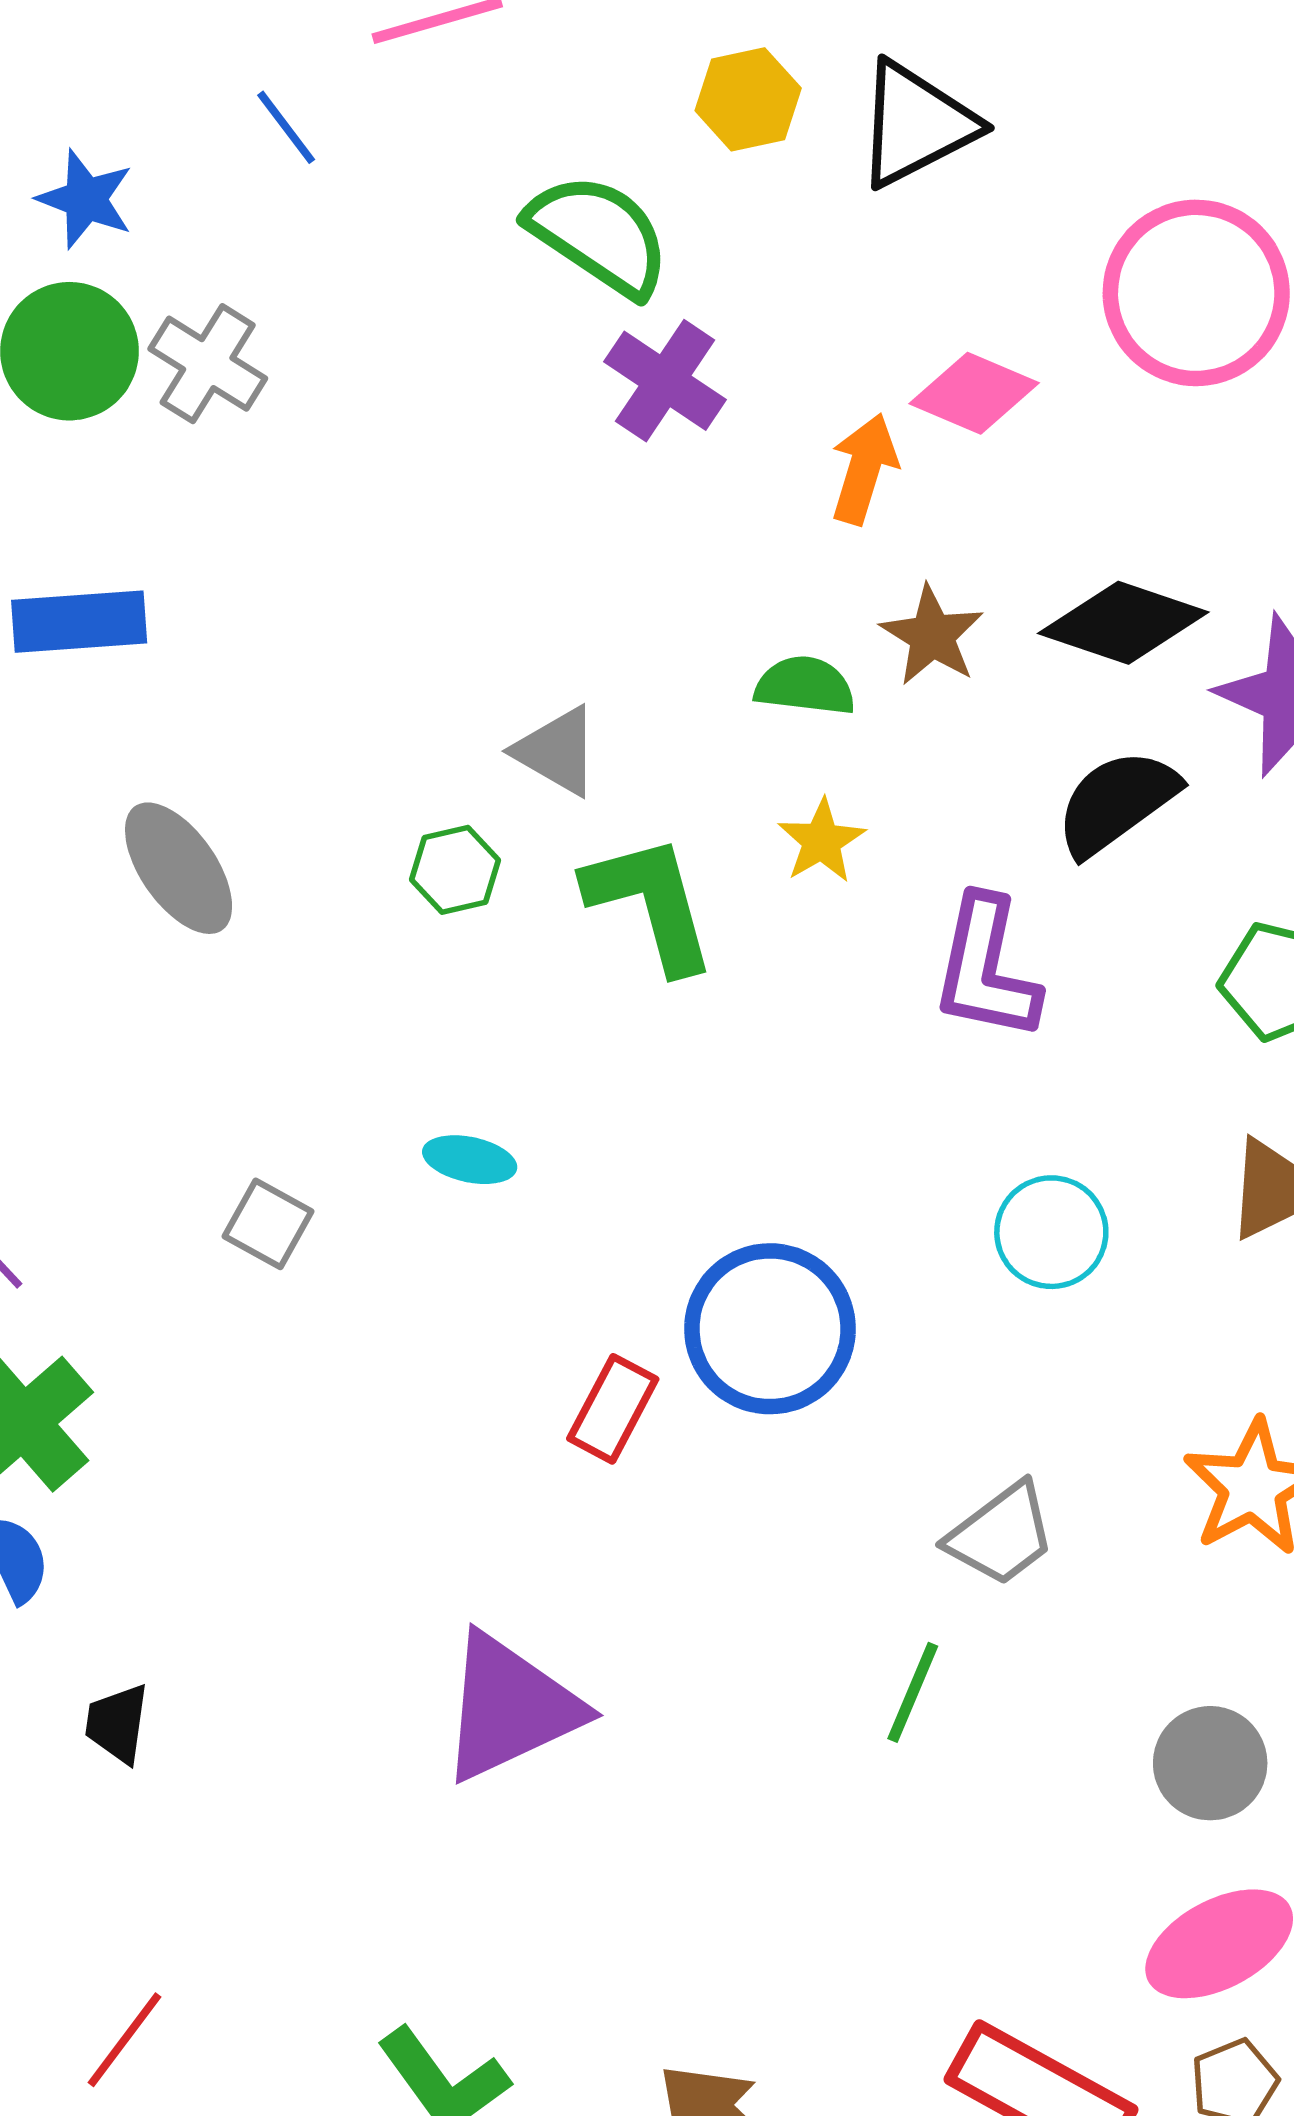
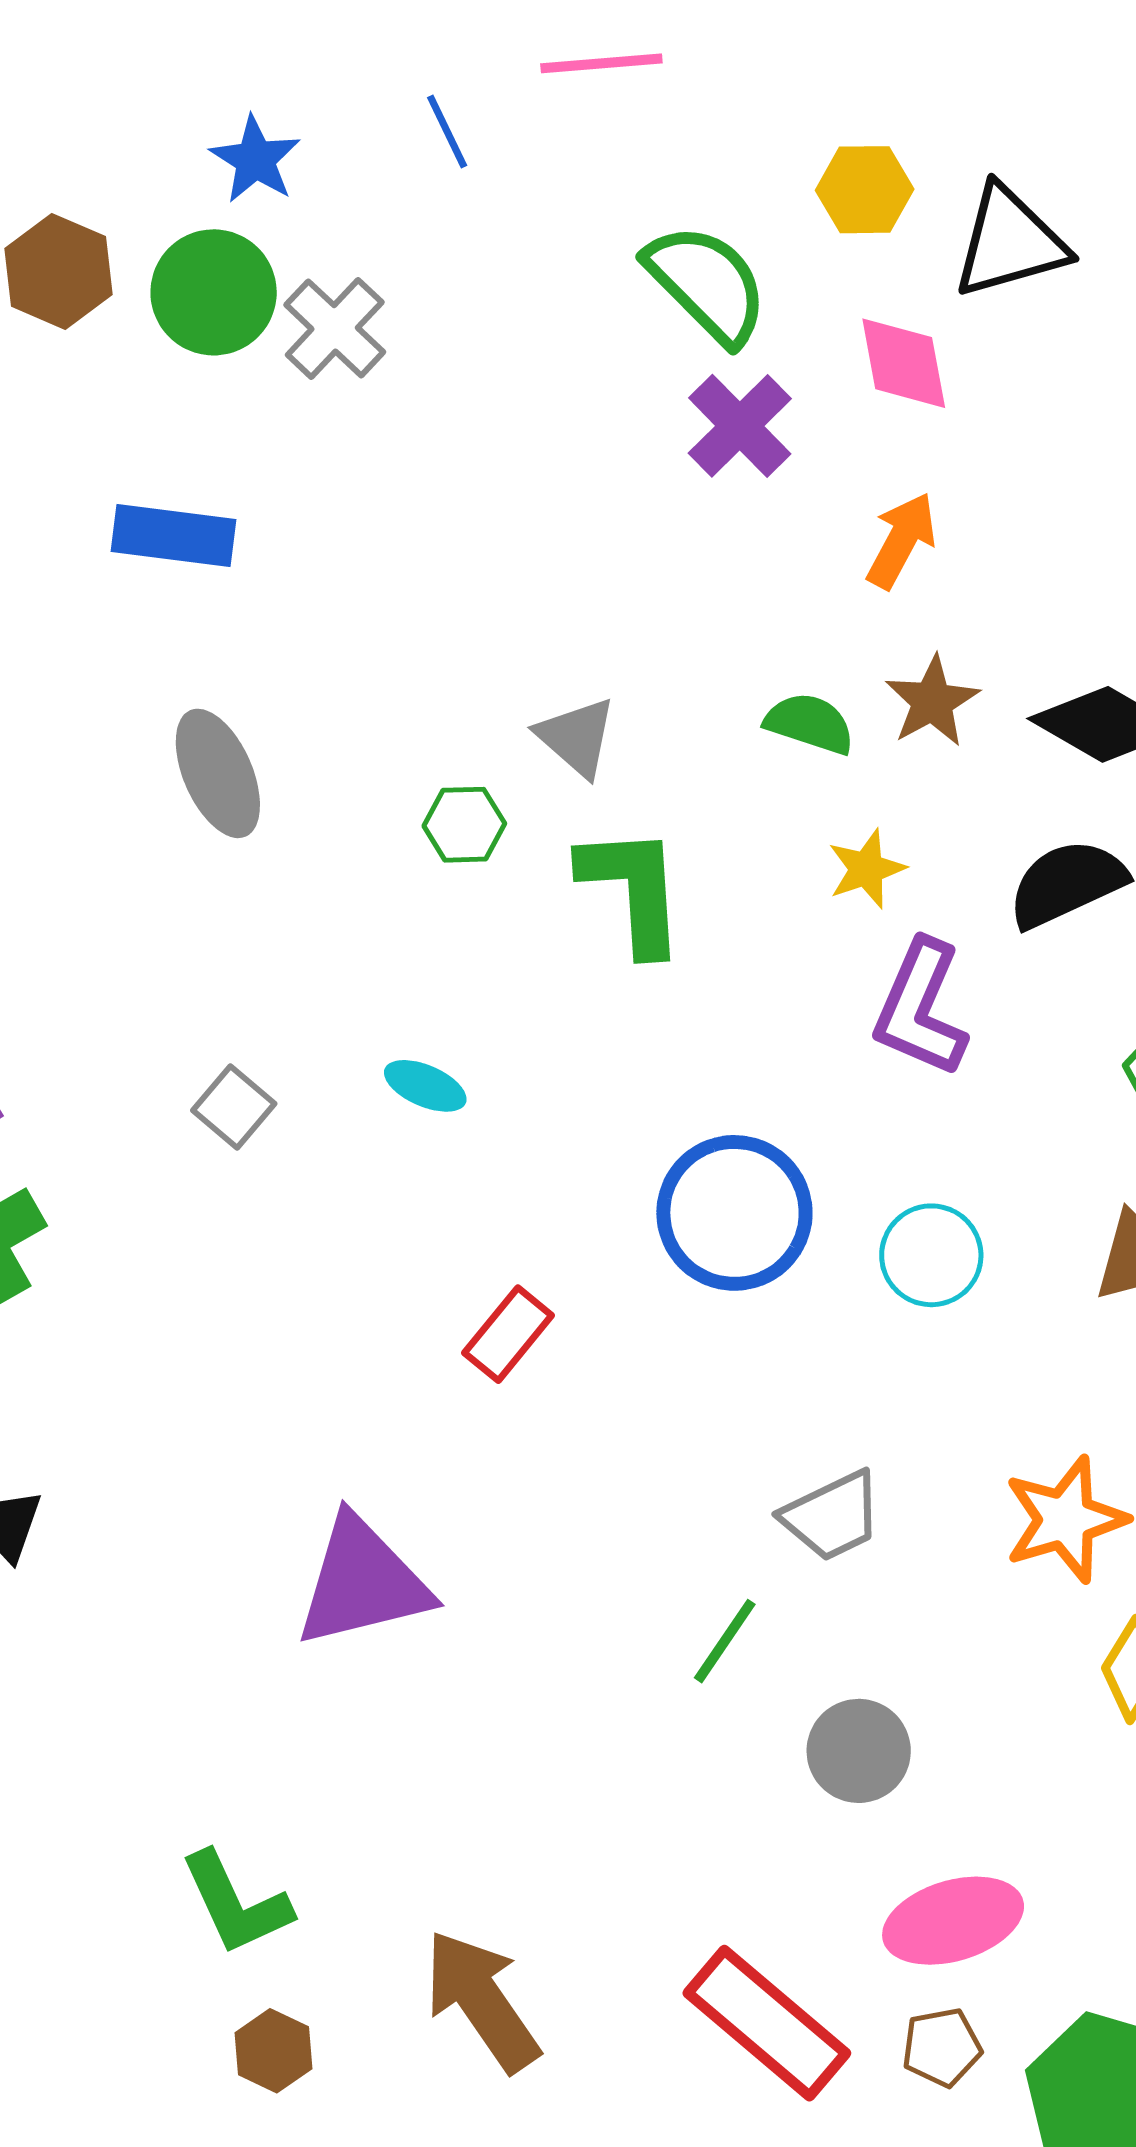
pink diamond: (974, 393) -> (904, 363), moved, turned 45
yellow star: (822, 841) -> (866, 869), moved
blue circle: (770, 1329) -> (734, 1213), moved
gray circle: (1210, 1763) -> (859, 1751), moved

